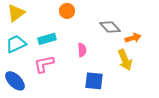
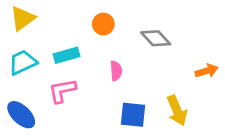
orange circle: (67, 11) -> (103, 24), moved
orange arrow: (133, 38) -> (207, 71), moved
yellow arrow: (125, 60) -> (177, 110), moved

